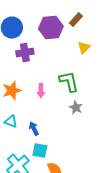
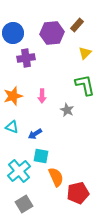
green L-shape: (69, 82) -> (85, 85), moved
gray star: (76, 108) -> (67, 110), moved
blue arrow: (34, 129) -> (35, 134), turned -96

